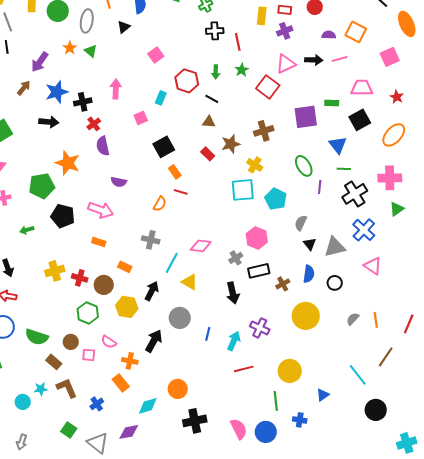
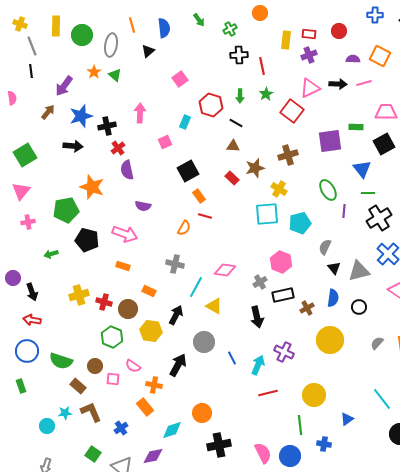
cyan pentagon: (276, 199) -> (300, 223), turned 30
blue line: (208, 334) -> (232, 358), turned -40

